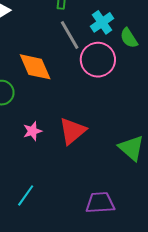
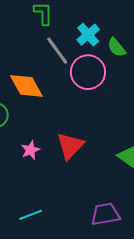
cyan line: (26, 195) -> (31, 215), turned 40

